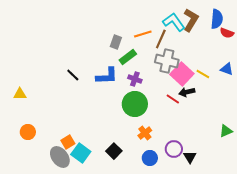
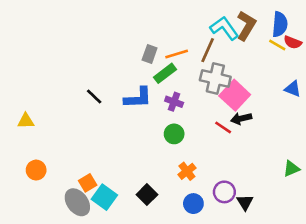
orange line: (143, 34) -> (177, 54), moved
yellow line: (203, 74) -> (277, 45), moved
green circle: (135, 104) -> (174, 134), size x0.6

